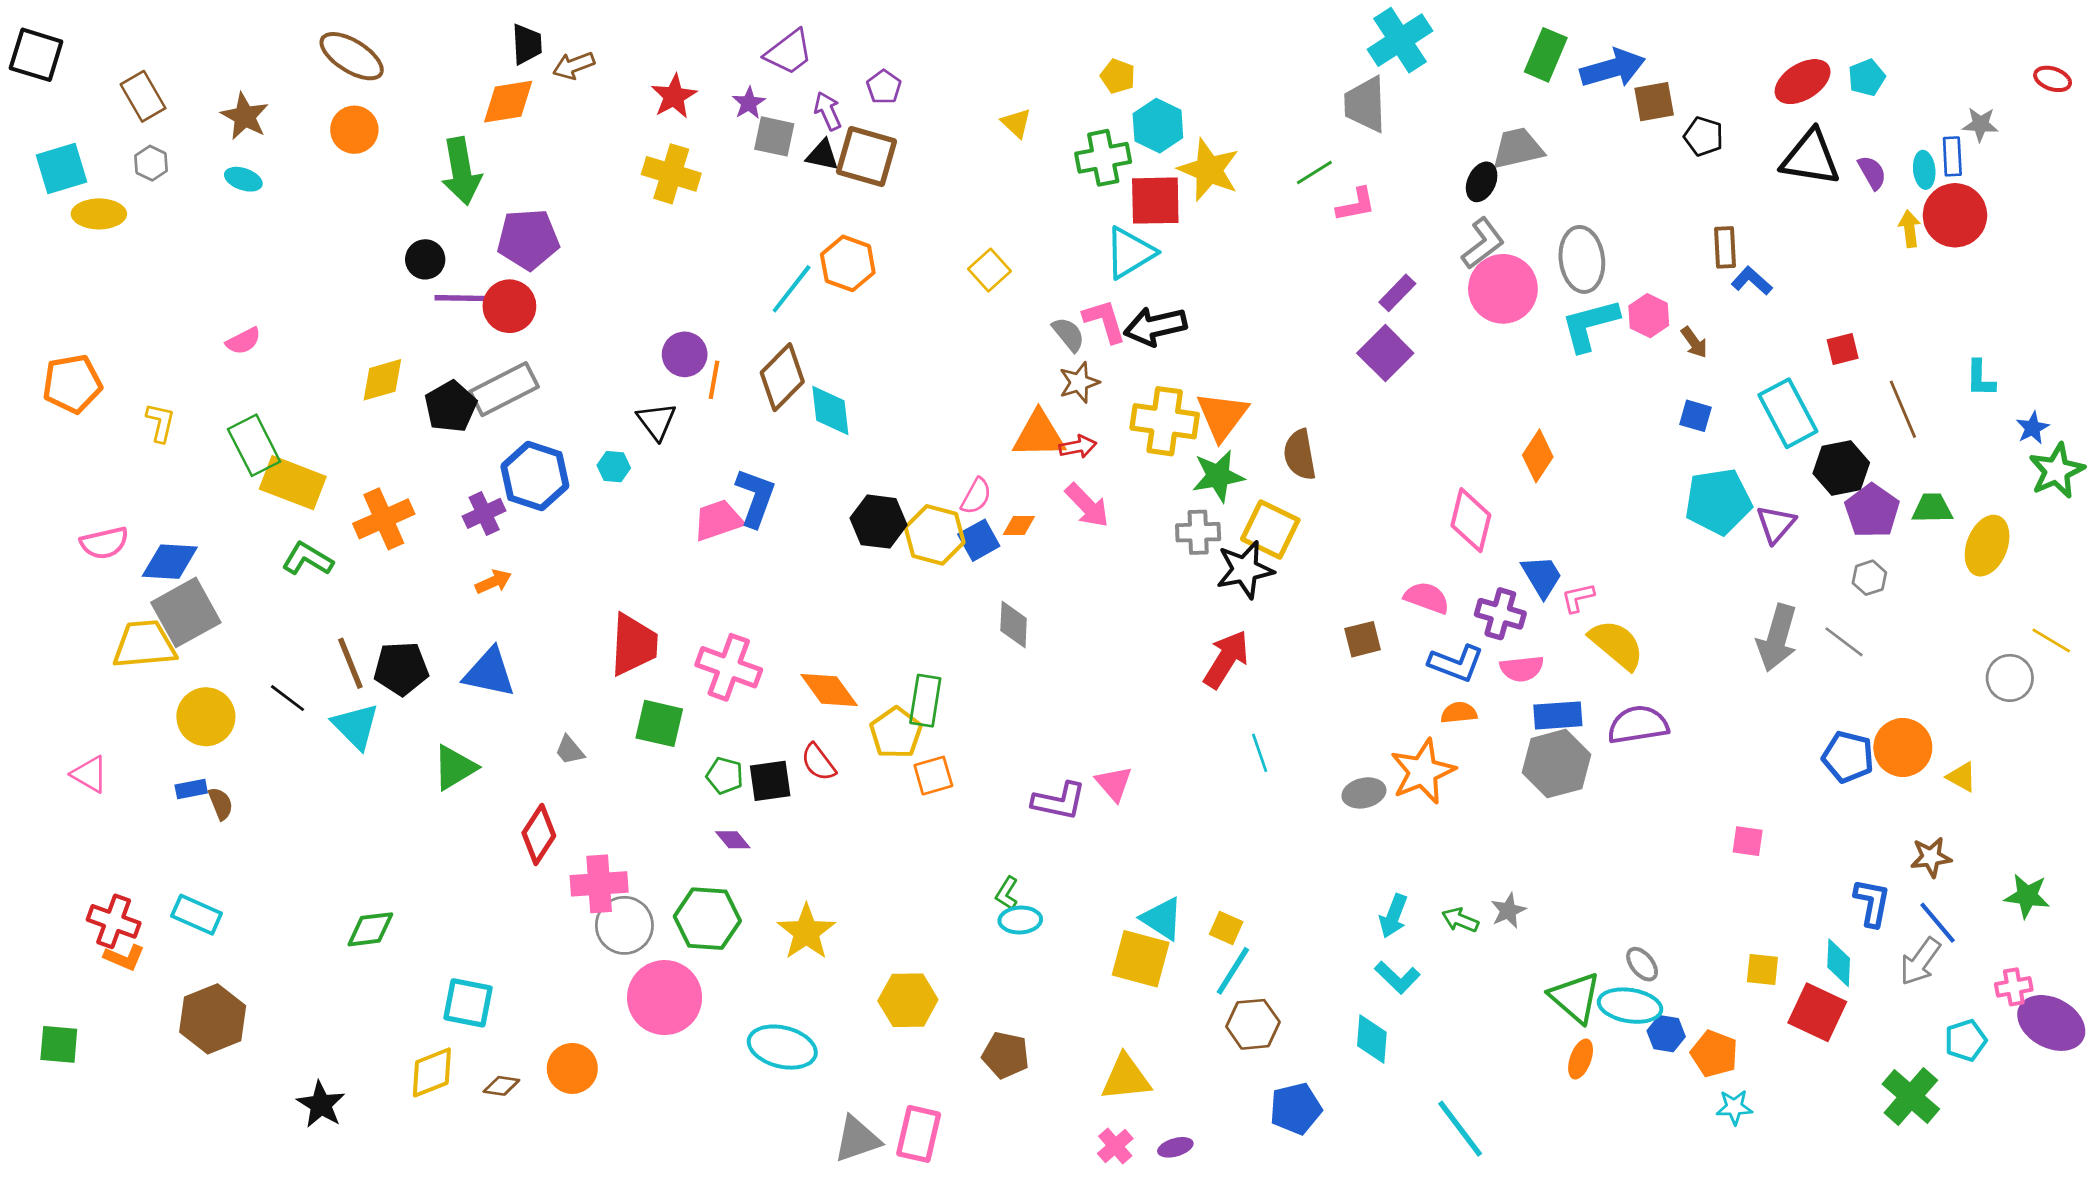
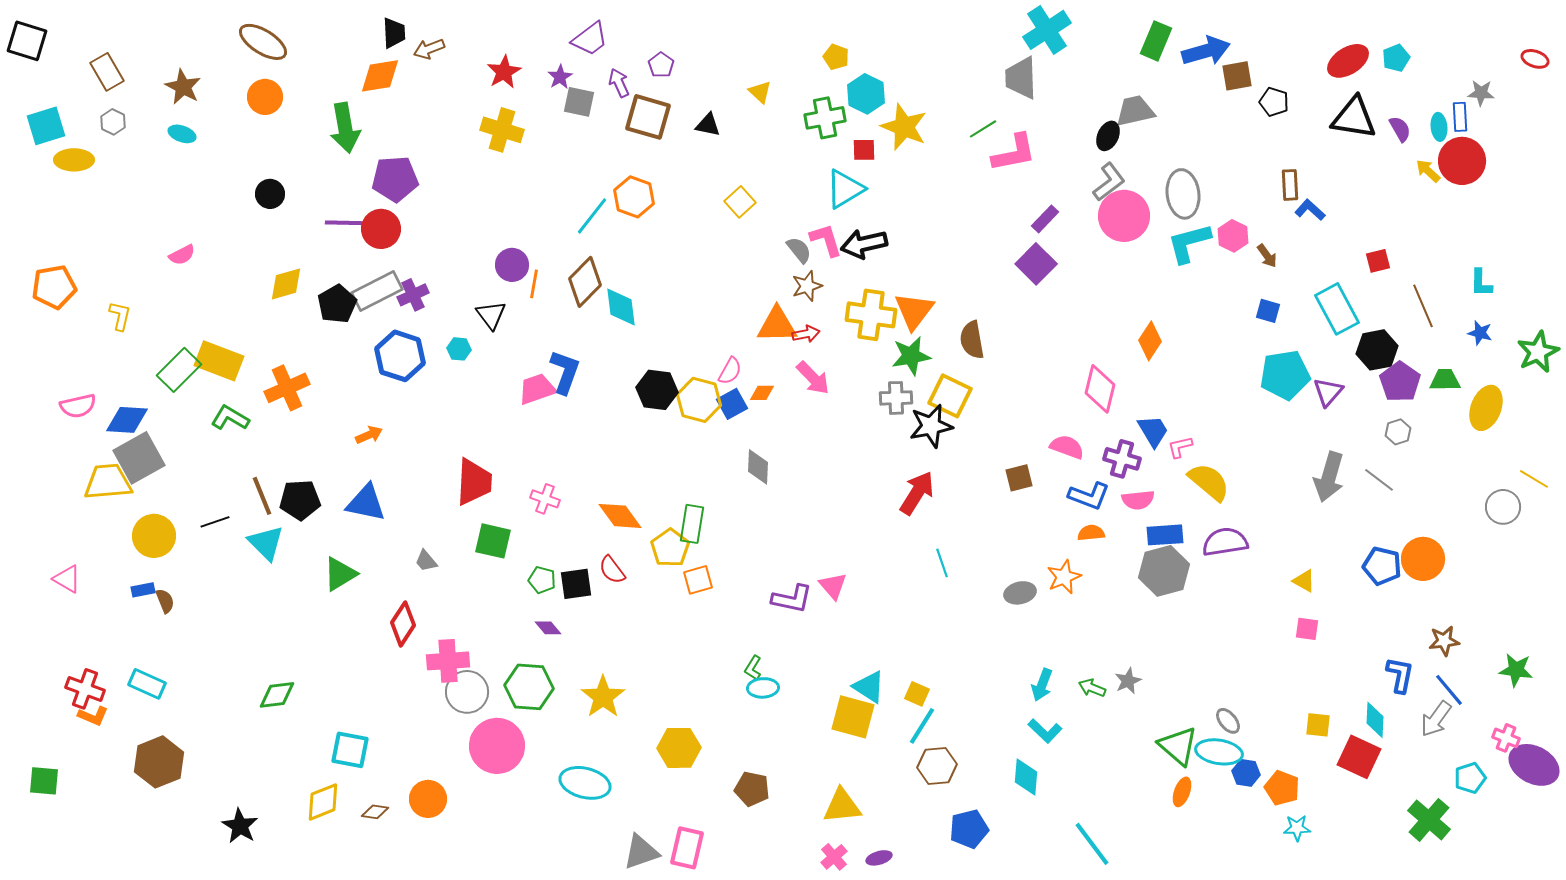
black triangle: (822, 155) -> (708, 125), moved
red square: (1155, 201) -> (864, 150), size x0.6
pink L-shape: (1356, 205) -> (1014, 153), size x1.5
yellow arrow: (1909, 229) -> (1428, 171), turned -40
black circle: (425, 259) -> (270, 194), moved
blue star: (2033, 428) -> (1480, 333), moved, turned -30
green rectangle: (254, 445) -> (179, 370), moved, turned 72
purple cross: (484, 513) -> (413, 295), moved
pink cross: (729, 667) -> (545, 499), size x0.6
black line: (287, 698) -> (215, 522), turned -56
orange star: (1423, 772) -> (1064, 577), size x0.7
yellow triangle: (1962, 777) -> (1304, 581), moved
pink cross: (2014, 987) -> (1506, 738), turned 32

